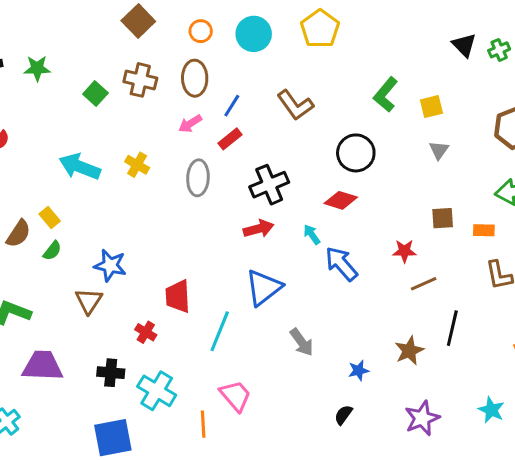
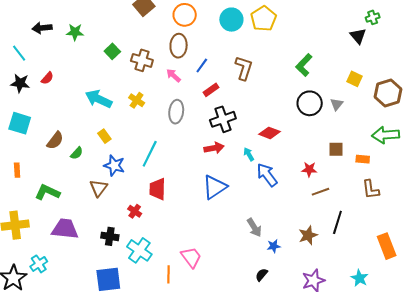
orange circle: (201, 31) -> (185, 15), size x1.5
cyan circle: (254, 34) -> (231, 20), moved
green cross: (499, 50) -> (373, 17), moved
brown cross: (140, 80) -> (142, 60), moved
brown L-shape: (295, 105) -> (244, 68), turned -130
yellow square: (431, 107) -> (354, 79), moved, turned 35
pink arrow: (190, 124) -> (173, 76), turned 70
red rectangle: (230, 139) -> (211, 90), moved
black circle: (356, 153) -> (310, 103), moved
yellow rectangle: (50, 218) -> (104, 136), moved
cyan line: (220, 331) -> (150, 154), moved
gray arrow: (302, 342) -> (254, 227), moved

